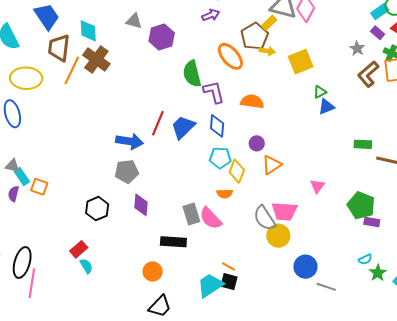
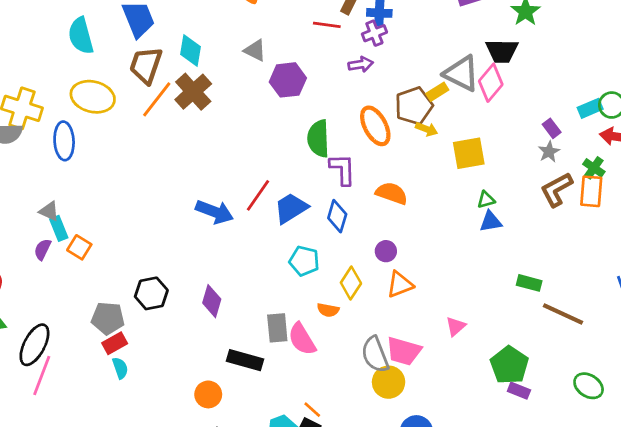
purple rectangle: (378, 33) -> (552, 128), moved
cyan pentagon: (220, 158) -> (304, 261), moved
gray pentagon: (127, 171) -> (108, 318), moved

